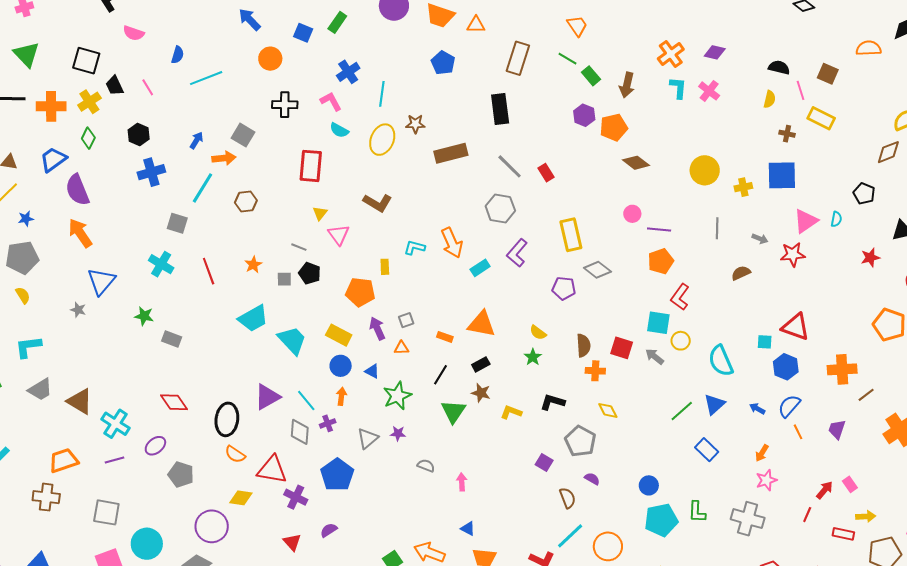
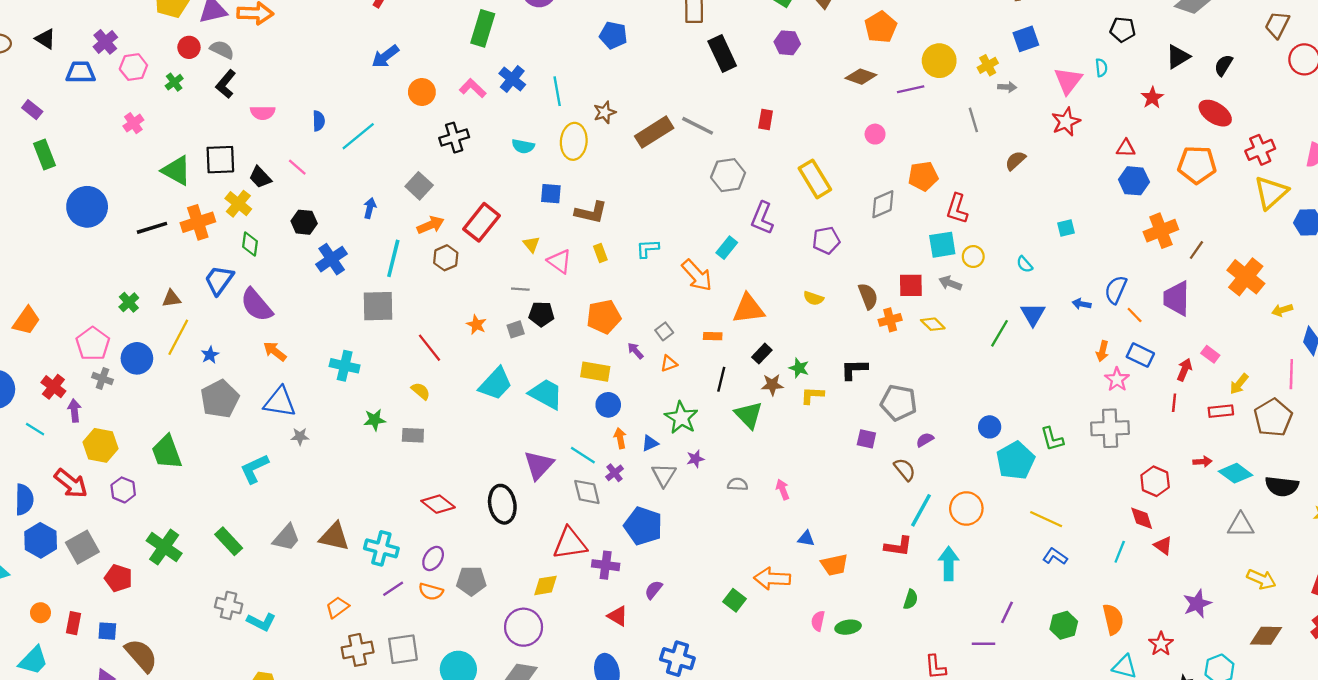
blue arrow: (250, 20) -> (385, 56), turned -65
green rectangle: (337, 22) -> (483, 28), size x1.4
blue square: (303, 33) -> (551, 194), moved
green triangle: (26, 54) -> (176, 171), moved
pink L-shape: (331, 101) -> (473, 88), moved
black rectangle: (500, 109) -> (722, 53), moved
orange pentagon: (614, 127) -> (881, 27), moved
gray square: (243, 135) -> (419, 186), turned 30
orange arrow: (224, 158) -> (431, 225), moved
red rectangle: (311, 166) -> (482, 222), moved, turned 52
gray line: (510, 166) -> (698, 126), moved
red rectangle: (546, 173) -> (766, 120), turned 60
blue square: (782, 175) -> (1026, 39), size x0.7
gray square: (177, 223) -> (378, 306), size x1.4
purple line: (659, 230) -> (911, 89), moved
orange arrow: (80, 233) -> (275, 351), size x0.7
gray arrow: (760, 239) -> (1007, 87), moved
orange arrow: (452, 243) -> (697, 275), moved
orange pentagon: (661, 261) -> (923, 176), turned 30
cyan cross: (161, 264) -> (345, 366), moved
yellow rectangle: (385, 267) -> (600, 253), moved
gray diamond: (597, 270) -> (883, 204), moved, turned -44
blue triangle: (101, 281) -> (280, 402), moved, turned -44
yellow semicircle: (23, 295) -> (421, 391), moved
red triangle: (796, 327) -> (1126, 148), moved, size x0.6
purple arrow: (377, 328) -> (635, 351), size x0.7
cyan L-shape: (28, 347) -> (254, 469), moved
green star: (533, 357) -> (799, 368), moved
cyan semicircle: (721, 361) -> (1025, 264), size x0.5
blue hexagon: (786, 367) -> (1134, 181), moved
blue triangle: (372, 371) -> (650, 443), moved, turned -35
yellow diamond: (608, 410) -> (933, 324), moved
purple trapezoid: (837, 429) -> (1177, 298), size x1.5
blue rectangle: (707, 450) -> (1140, 355), moved
orange semicircle: (235, 454) -> (431, 591), moved
orange trapezoid: (64, 460) -> (337, 607), size x0.7
purple semicircle: (592, 479) -> (925, 440), turned -42
brown cross: (46, 497) -> (358, 650), moved
yellow arrow: (866, 516) -> (1239, 384), turned 150

